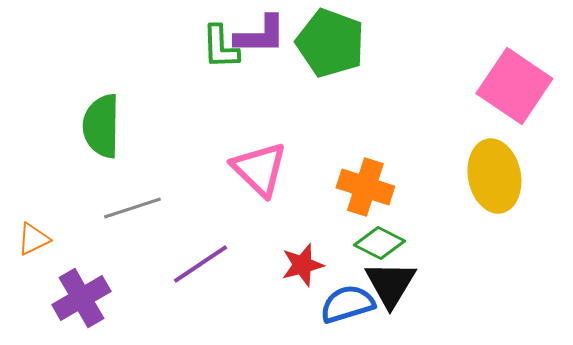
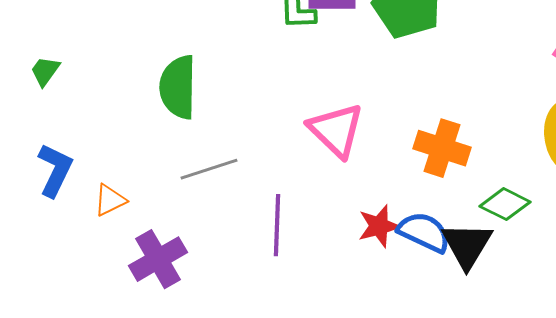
green diamond: (379, 243) -> (505, 204), moved
purple line: (200, 264) -> (277, 225), turned -54
blue semicircle: (347, 304) -> (424, 232), moved, turned 42

